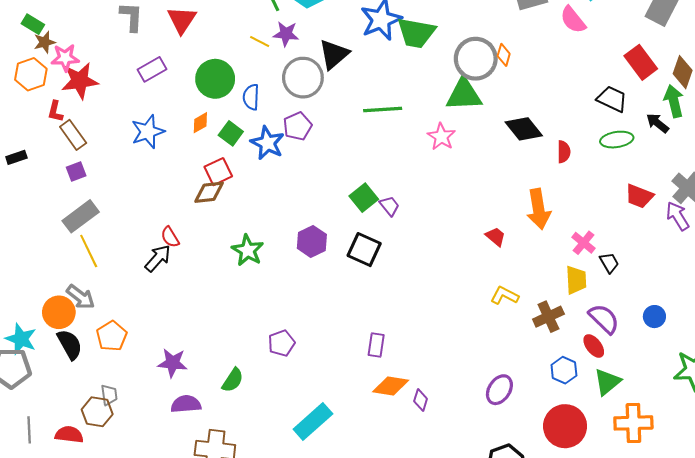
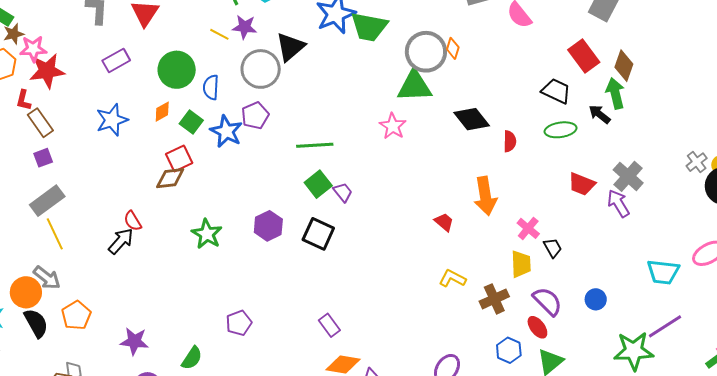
green line: (383, 110) -> (315, 145), moved
purple rectangle: (376, 345) -> (329, 325), turned -45

